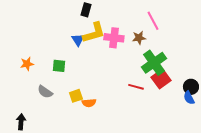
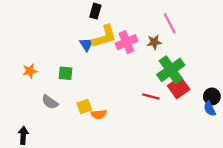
pink cross: (114, 38) -> (126, 42), turned -30

